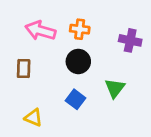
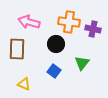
orange cross: (80, 29) -> (69, 22), moved, size x1.5
brown rectangle: (24, 68) -> (17, 49), size x1.5

